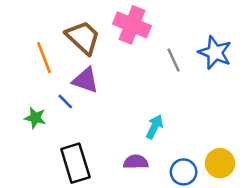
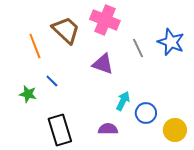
purple triangle: (85, 80) -> (103, 64), moved
blue circle: (184, 172) -> (146, 113), moved

